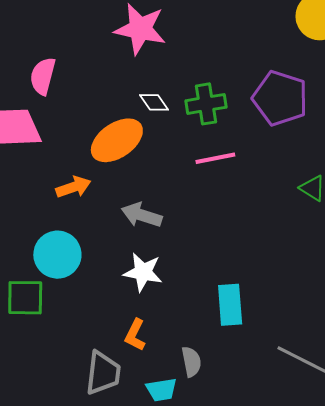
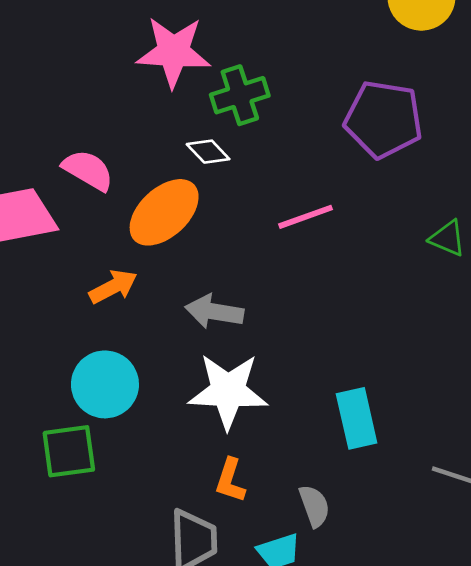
pink semicircle: (43, 76) -> (88, 170), moved, turned 114
green cross: (206, 104) -> (240, 95), moved
white star: (143, 272) -> (228, 391), size x1.4

